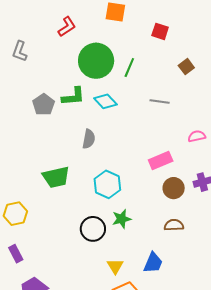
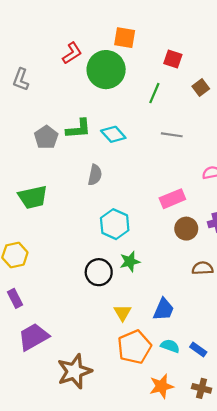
green circle: (96, 61) -> (106, 70), moved
brown square: (186, 67) -> (201, 87), moved
green line: (129, 68) -> (154, 93), moved
green trapezoid: (56, 177) -> (33, 197), moved
brown semicircle: (174, 225) -> (203, 268), moved

